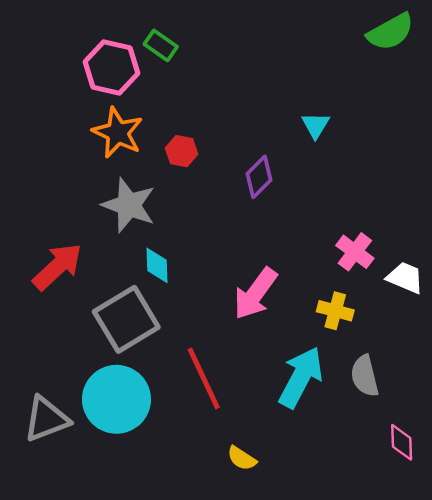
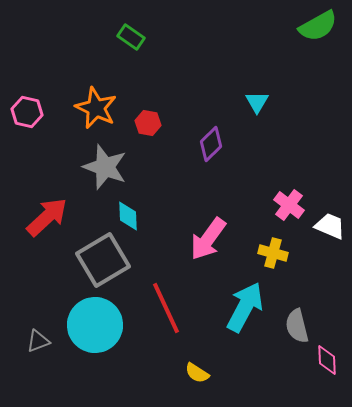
pink hexagon: (112, 68) -> (27, 112), moved, size x0.7
gray semicircle: (365, 376) -> (297, 326), moved
gray triangle: (46, 419) -> (38, 341), size x0.6

